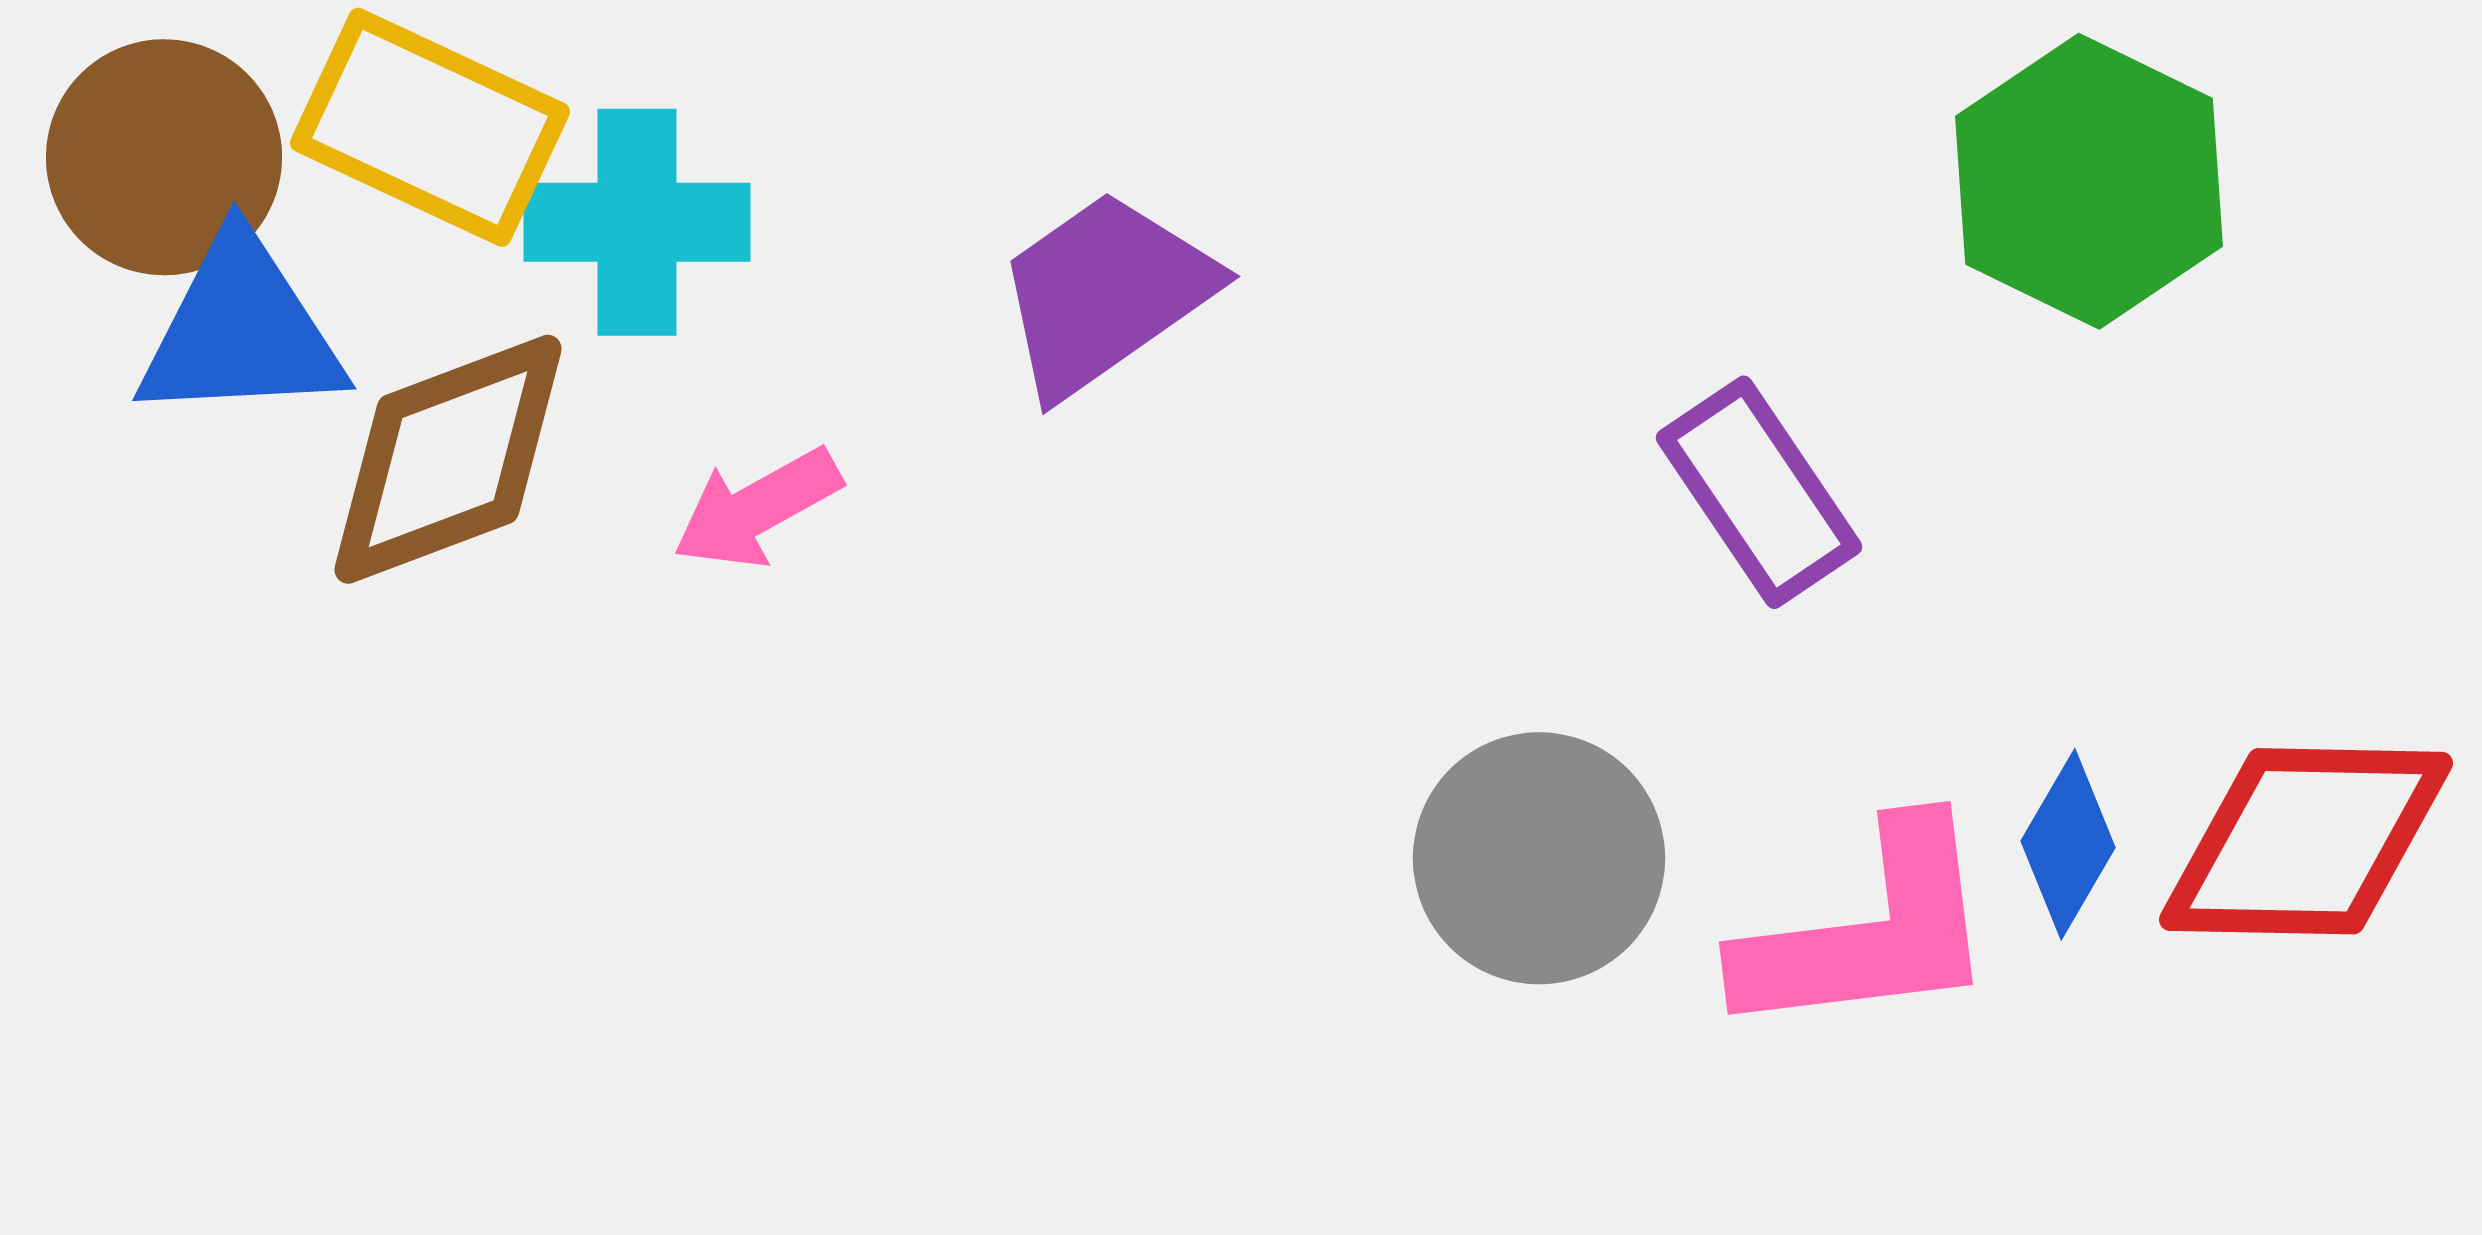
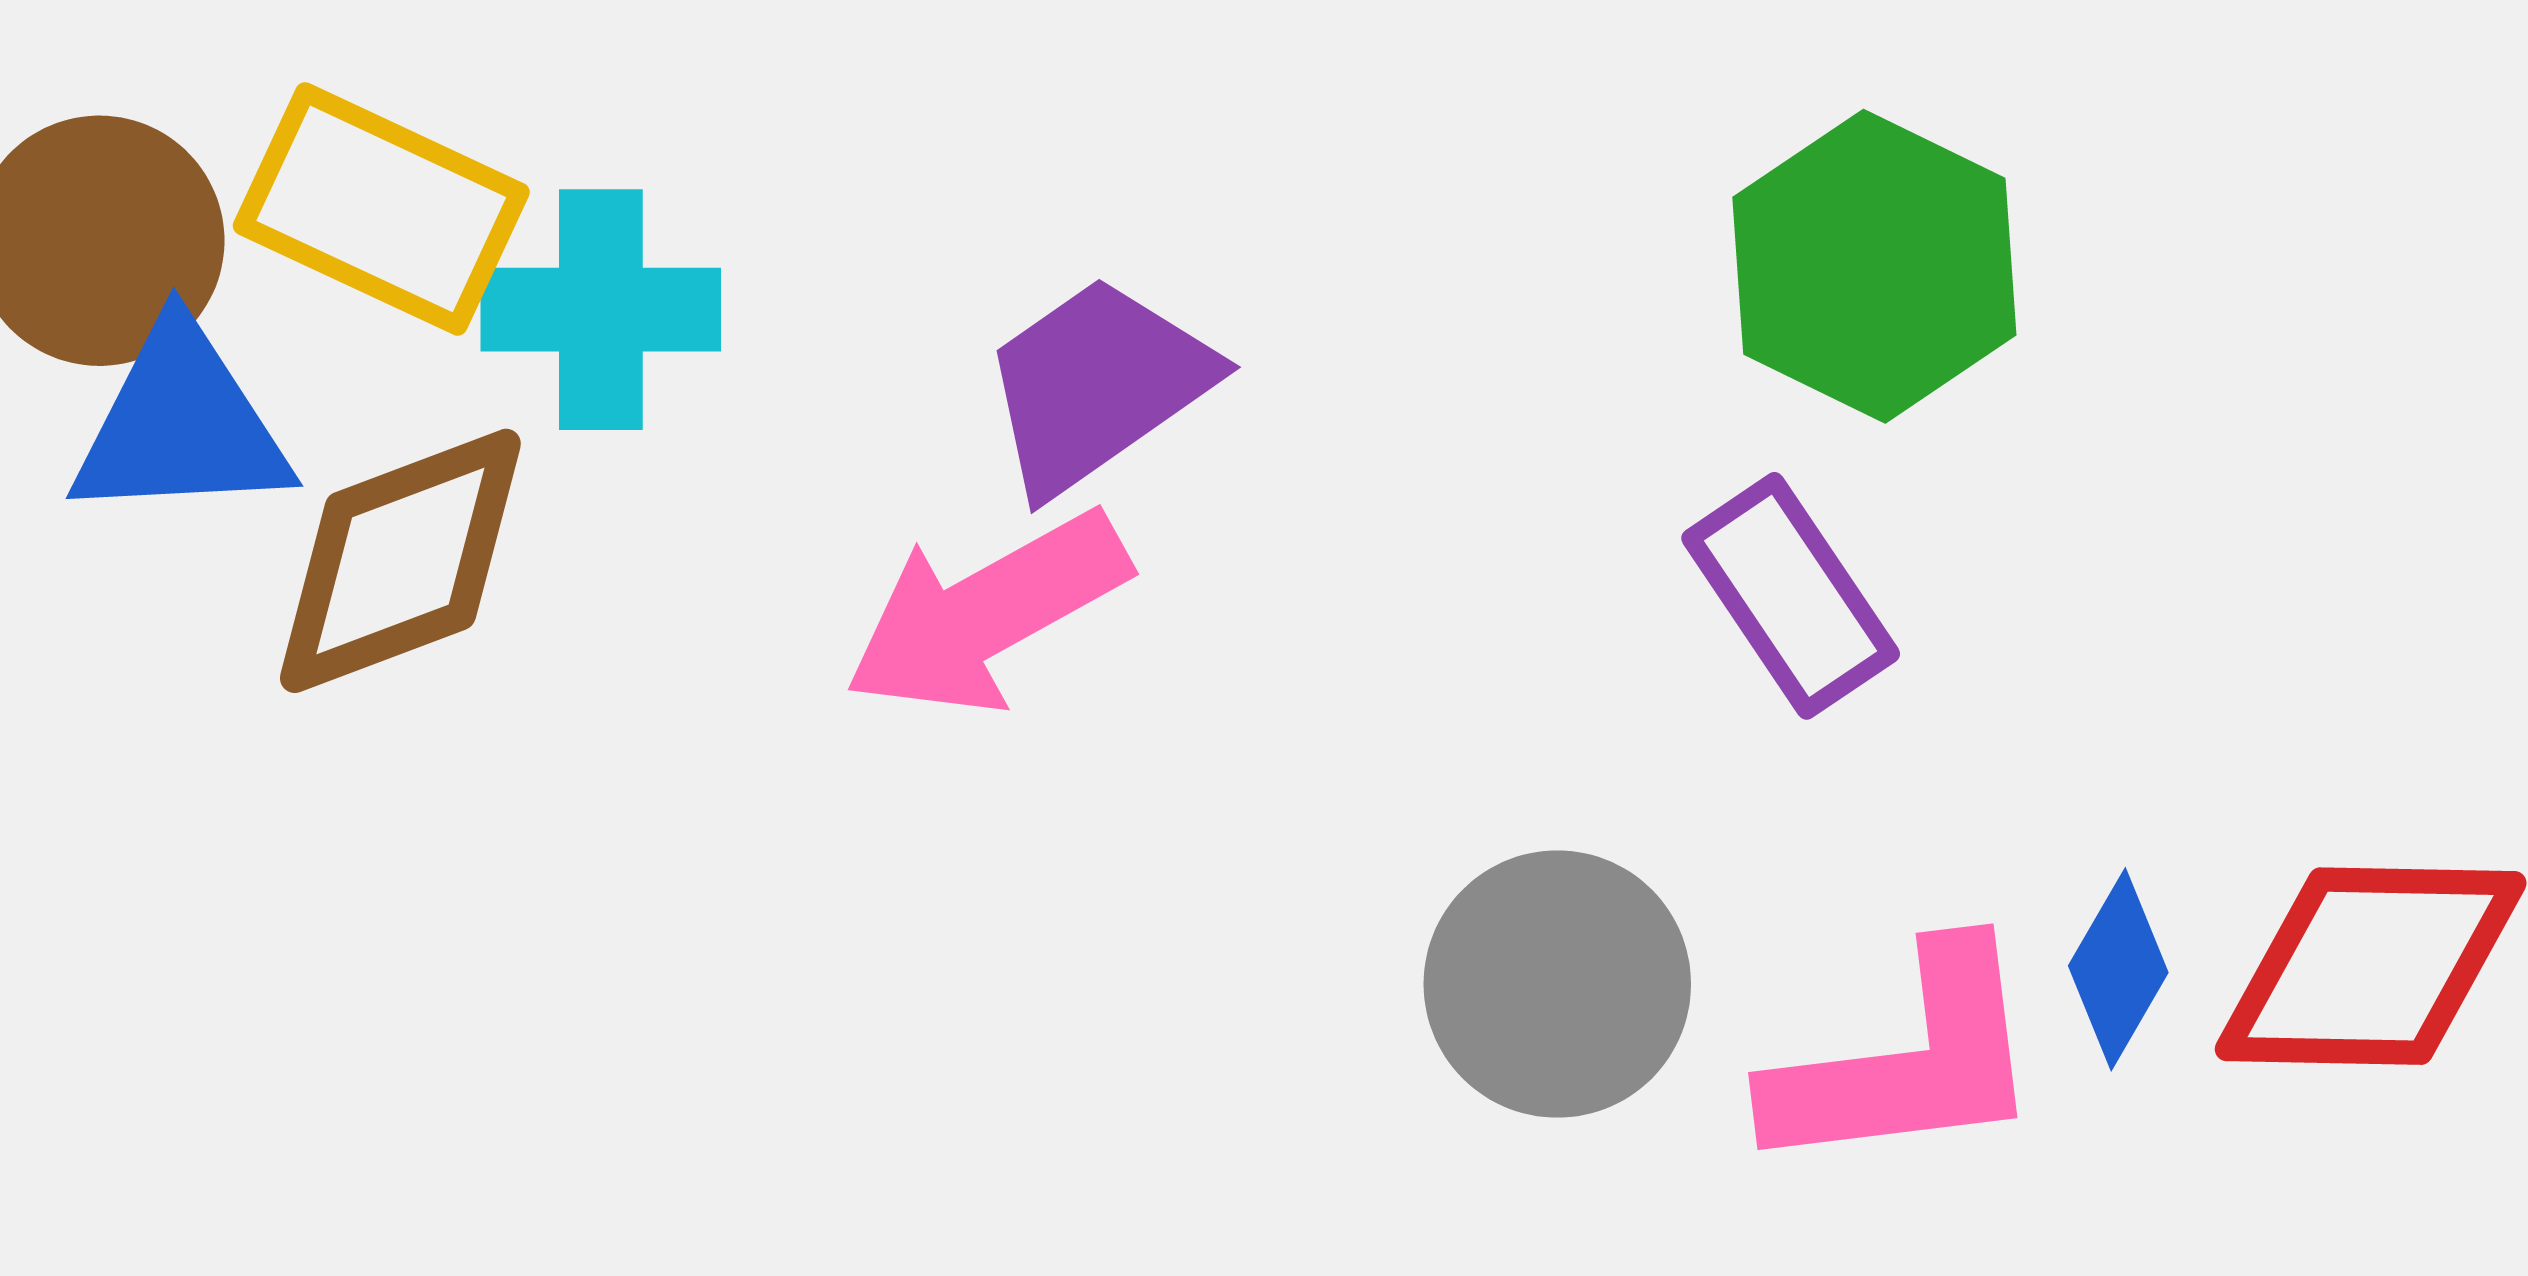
green hexagon: (2089, 181) -> (1874, 266), moved
pink arrow: (757, 508) -> (987, 613), moved, size x1.6

